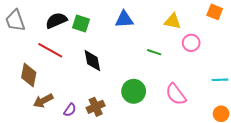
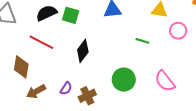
black diamond: (92, 61) -> (83, 51), turned 50
purple semicircle: (70, 110) -> (66, 88), moved

